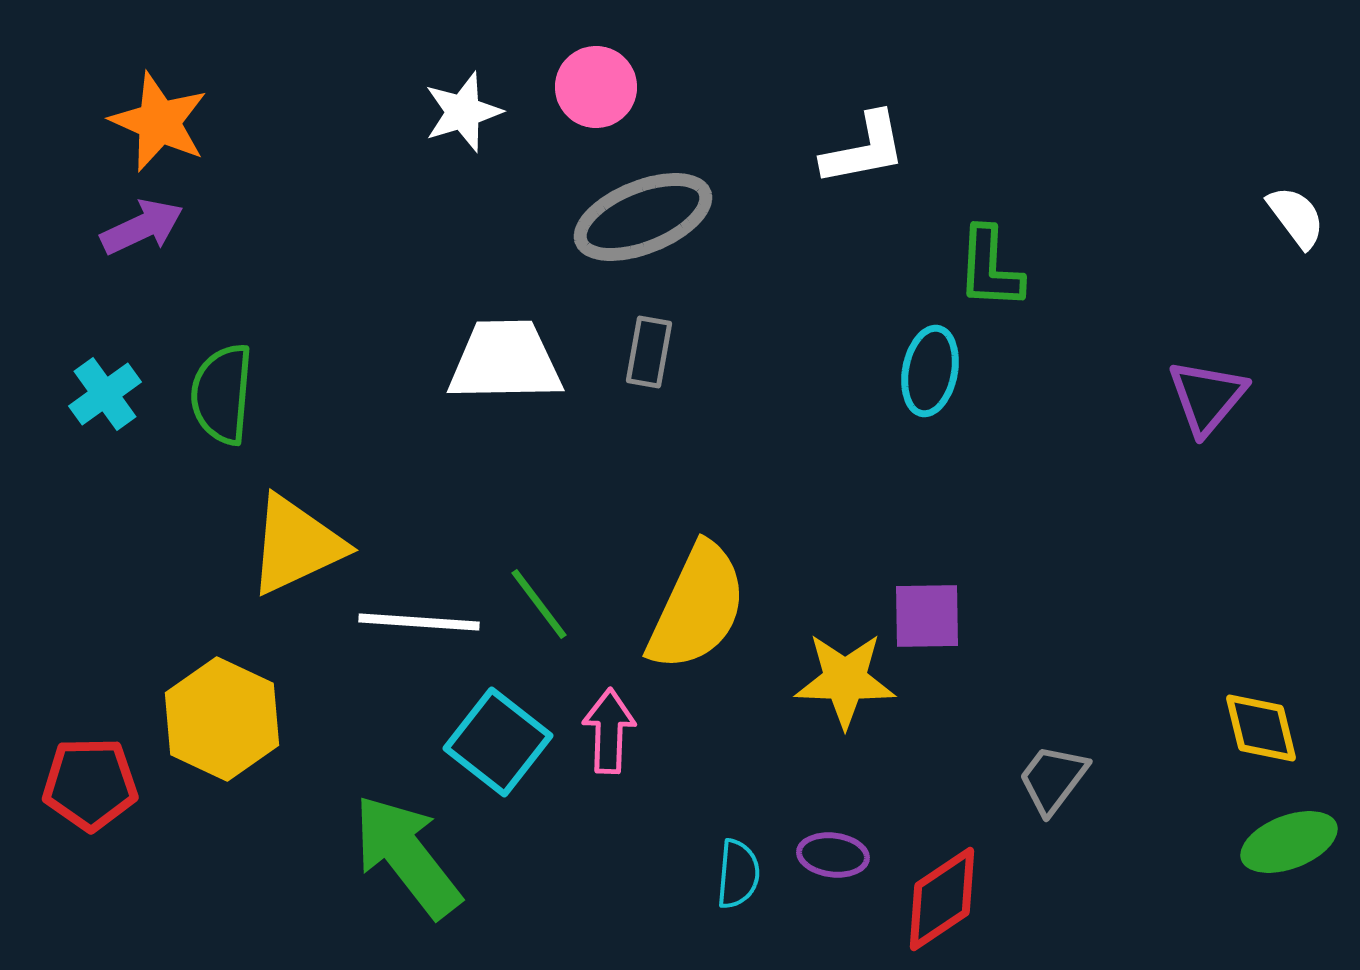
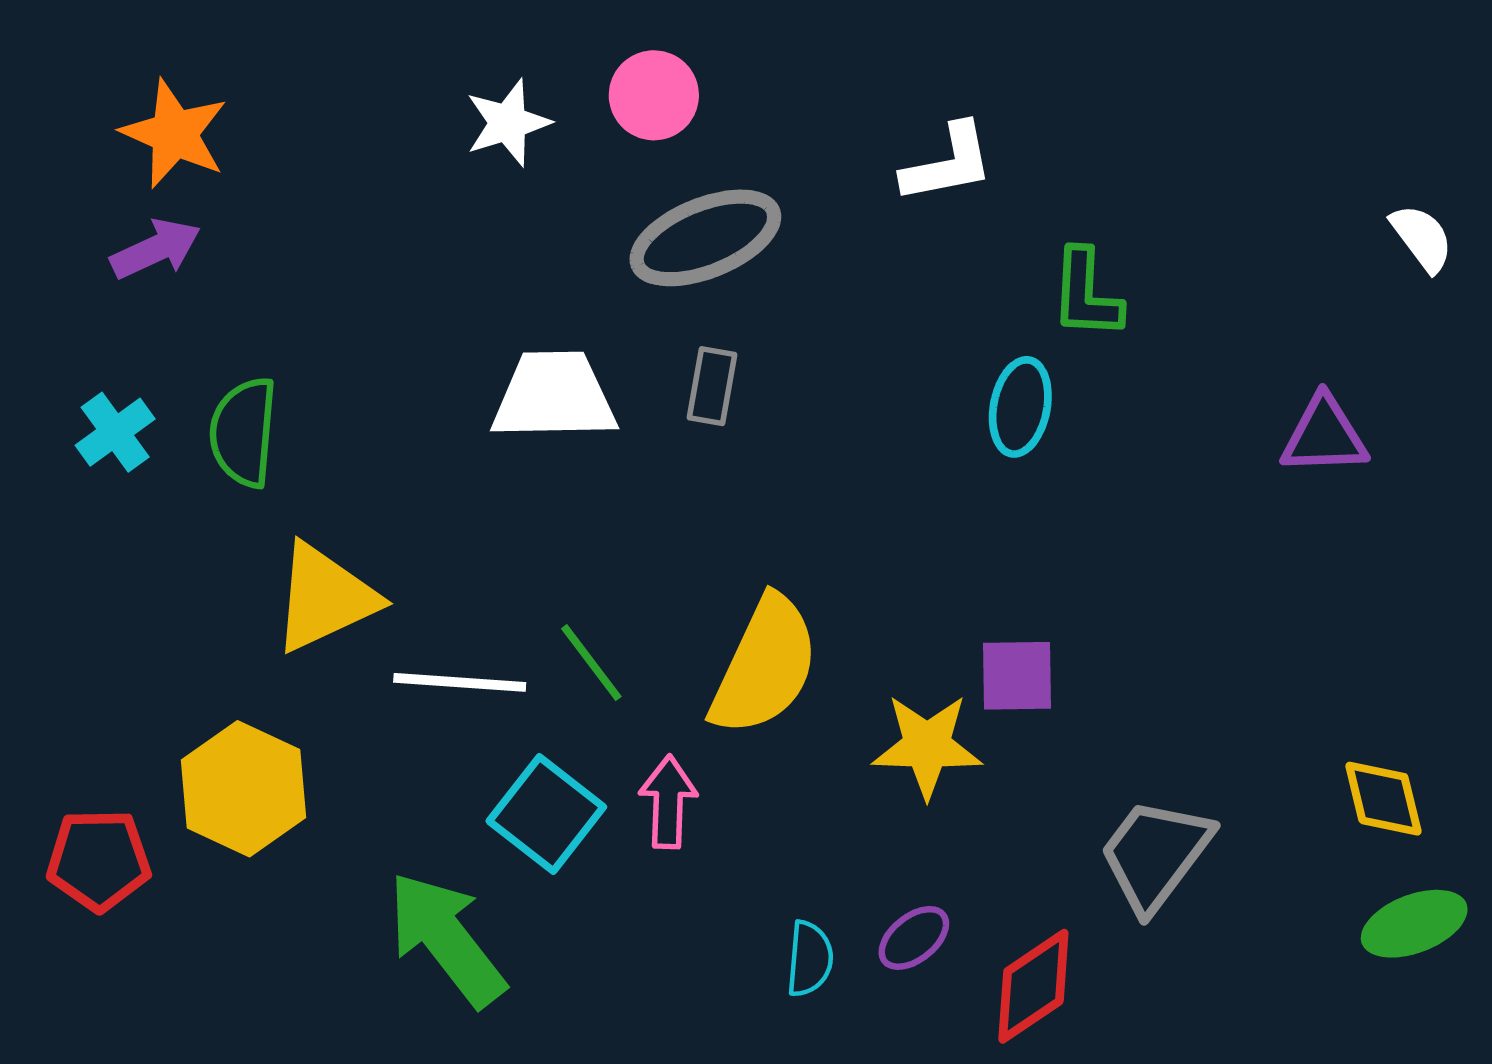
purple triangle: (1207, 397) -> (1324, 435), turned 48
gray trapezoid: (1053, 779) -> (1155, 855), size x1.5
purple ellipse: (833, 855) -> (914, 938), turned -46

